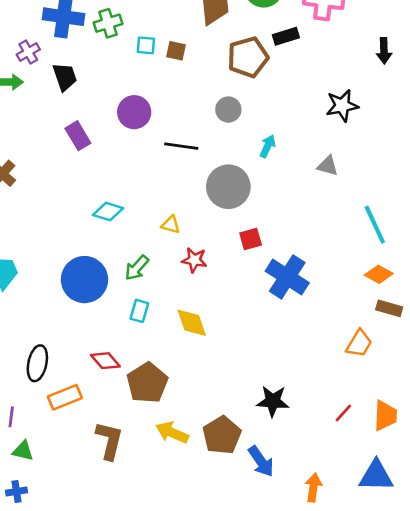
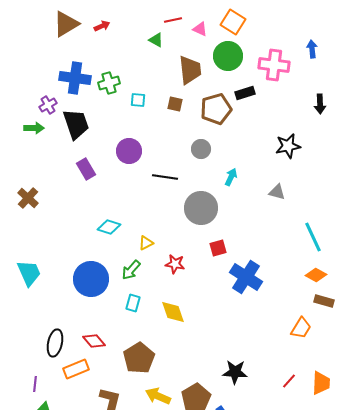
brown square: (176, 51) -> (175, 104), moved
black trapezoid: (65, 77) -> (76, 124), size x1.4
yellow triangle: (171, 225) -> (146, 243), moved, turned -42
red diamond: (105, 361) -> (94, 341), moved

